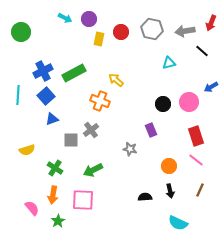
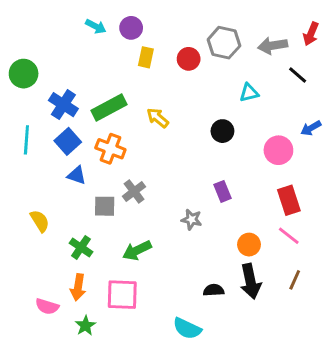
green circle: (21, 32) -> (24, 74), moved
red circle: (121, 32) -> (189, 59), moved
blue cross: (43, 71) -> (63, 105), turned -30
yellow arrow: (116, 80) -> (158, 118), moved
orange cross: (100, 101) -> (110, 149), moved
black circle: (163, 104) -> (222, 131), moved
blue triangle: (52, 119) -> (77, 175), turned 40
yellow semicircle: (27, 150) -> (40, 221), turned -105
black arrow: (170, 191) -> (250, 281), size x1.6
pink semicircle: (32, 208) -> (47, 306), turned 147
cyan semicircle: (178, 223) -> (187, 329), moved

